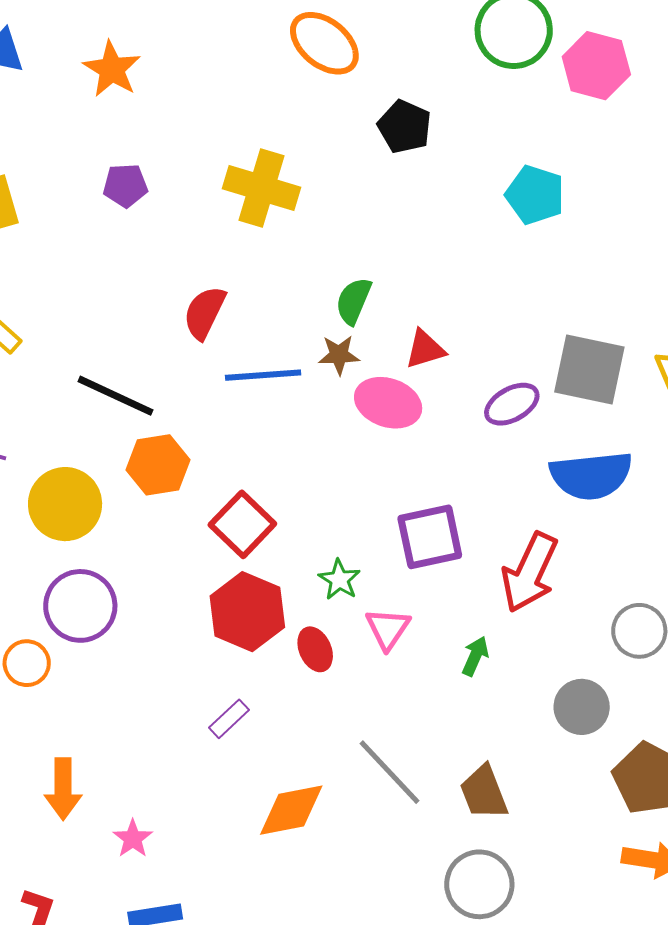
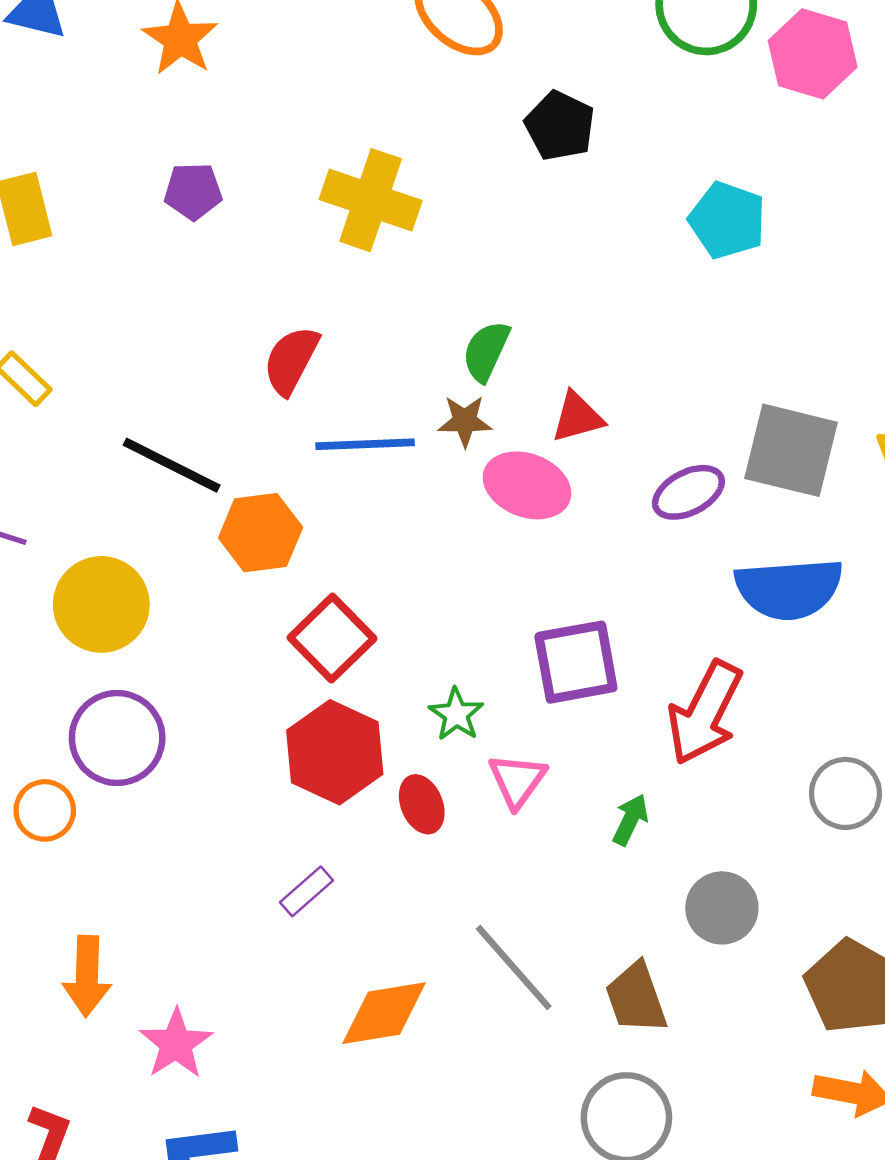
orange hexagon: (158, 465) -> (261, 533), moved
gray circle: (582, 707) -> (722, 908), moved
pink star: (133, 839) -> (176, 1044), size x1.4

